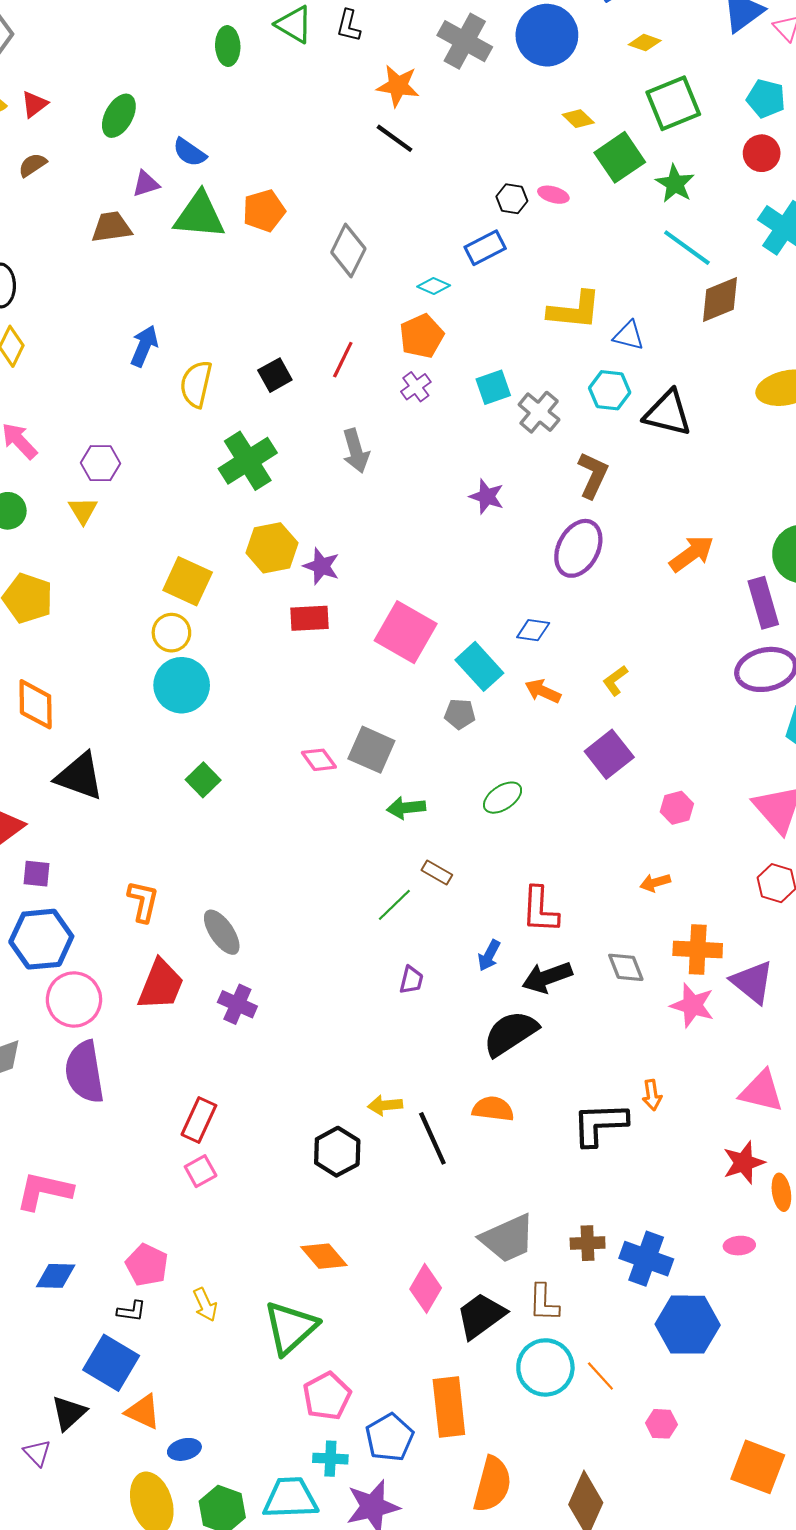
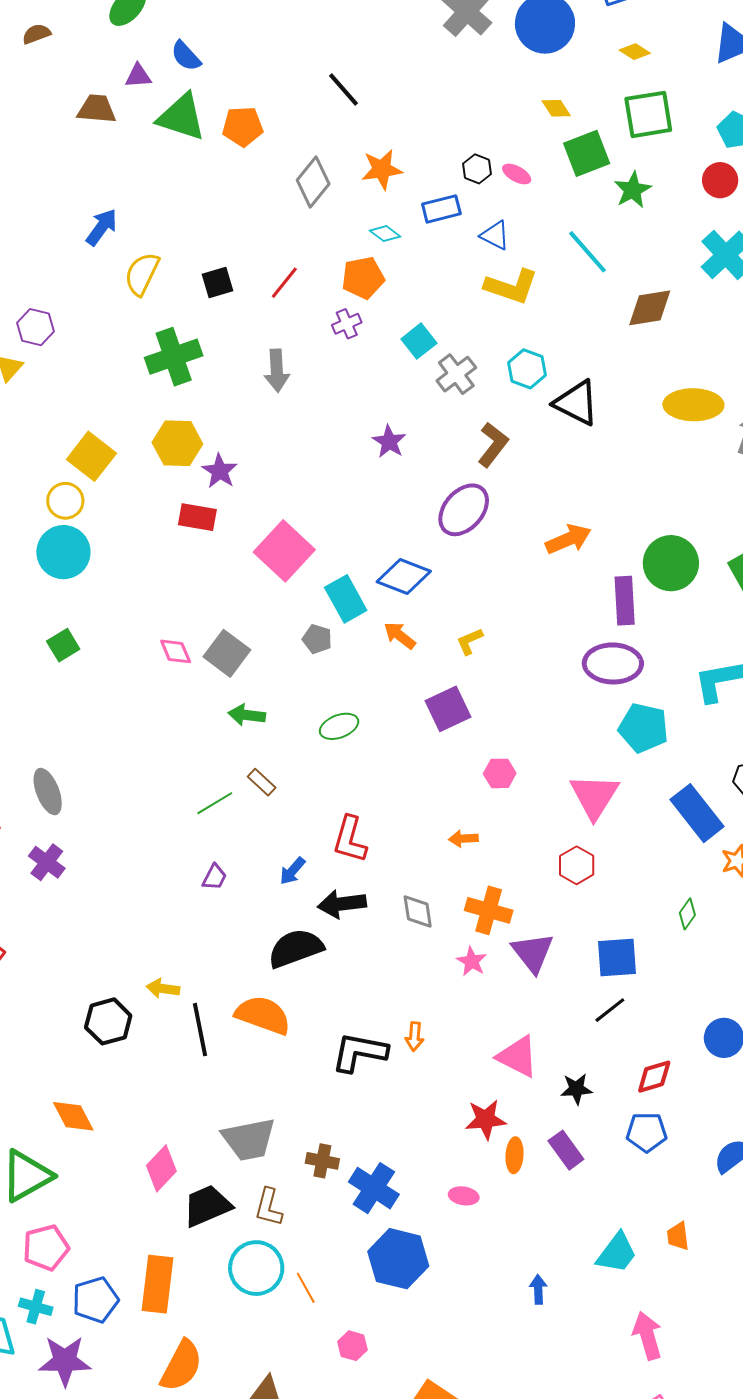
orange star: (398, 86) -> (382, 169), moved, turned -30
black line: (395, 138) -> (344, 90), moved
cyan line: (687, 248) -> (588, 252), moved
blue triangle: (629, 336) -> (495, 235), moved
cyan square: (493, 387) -> (419, 341), turned -32
blue diamond: (533, 630) -> (404, 576), size x1.6
pink star: (692, 1005) -> (472, 961), size x0.7
orange semicircle: (493, 1109) -> (263, 1015), size x1.4

